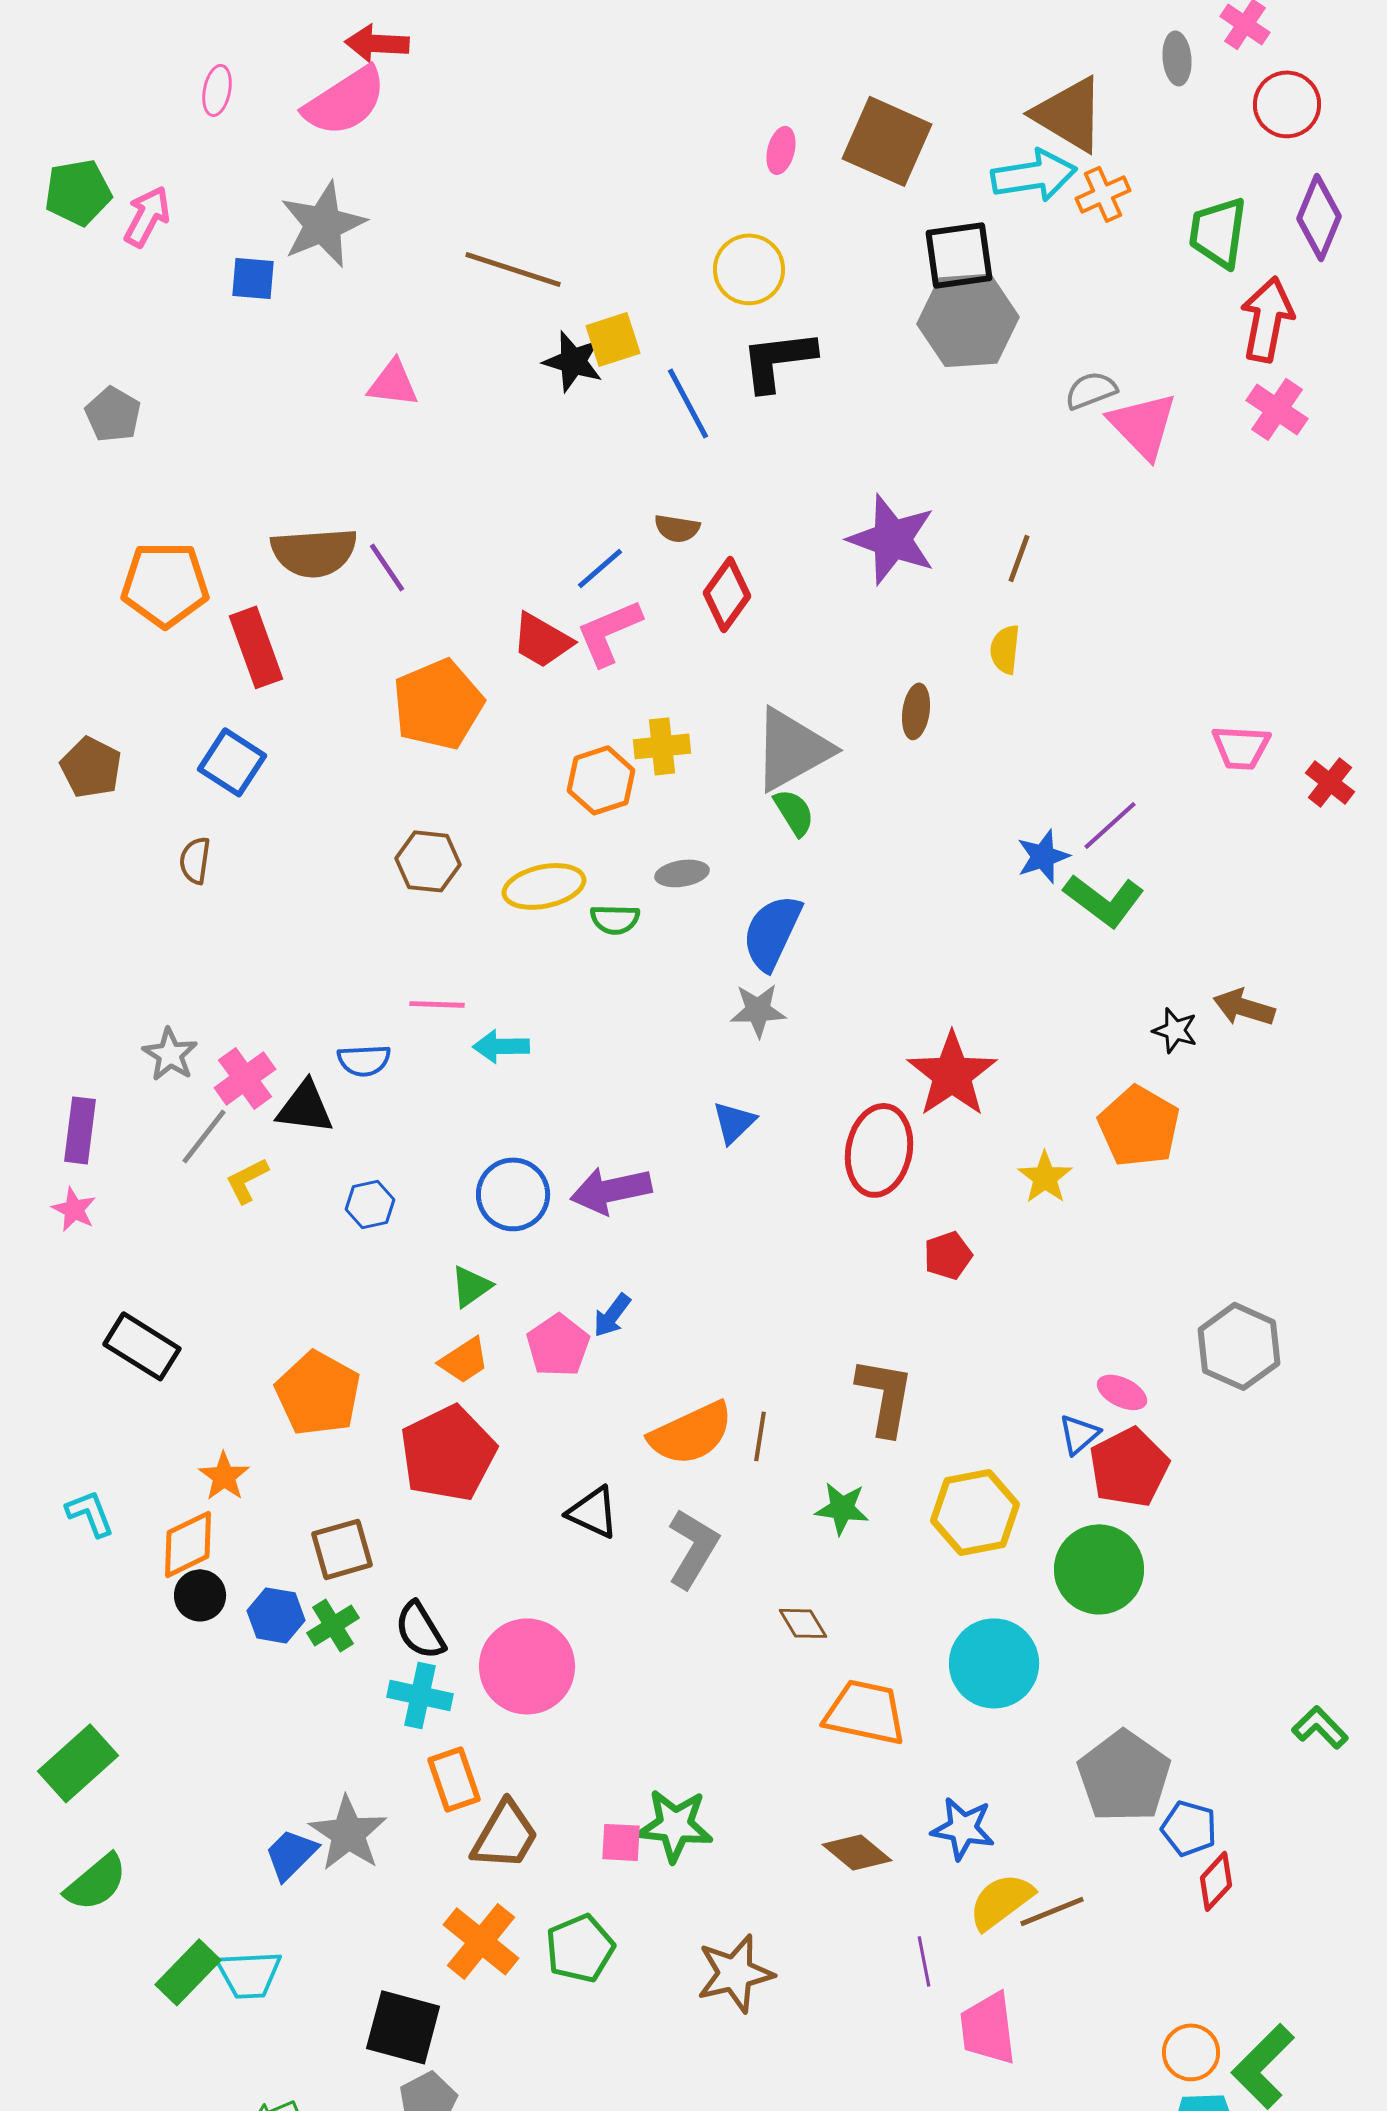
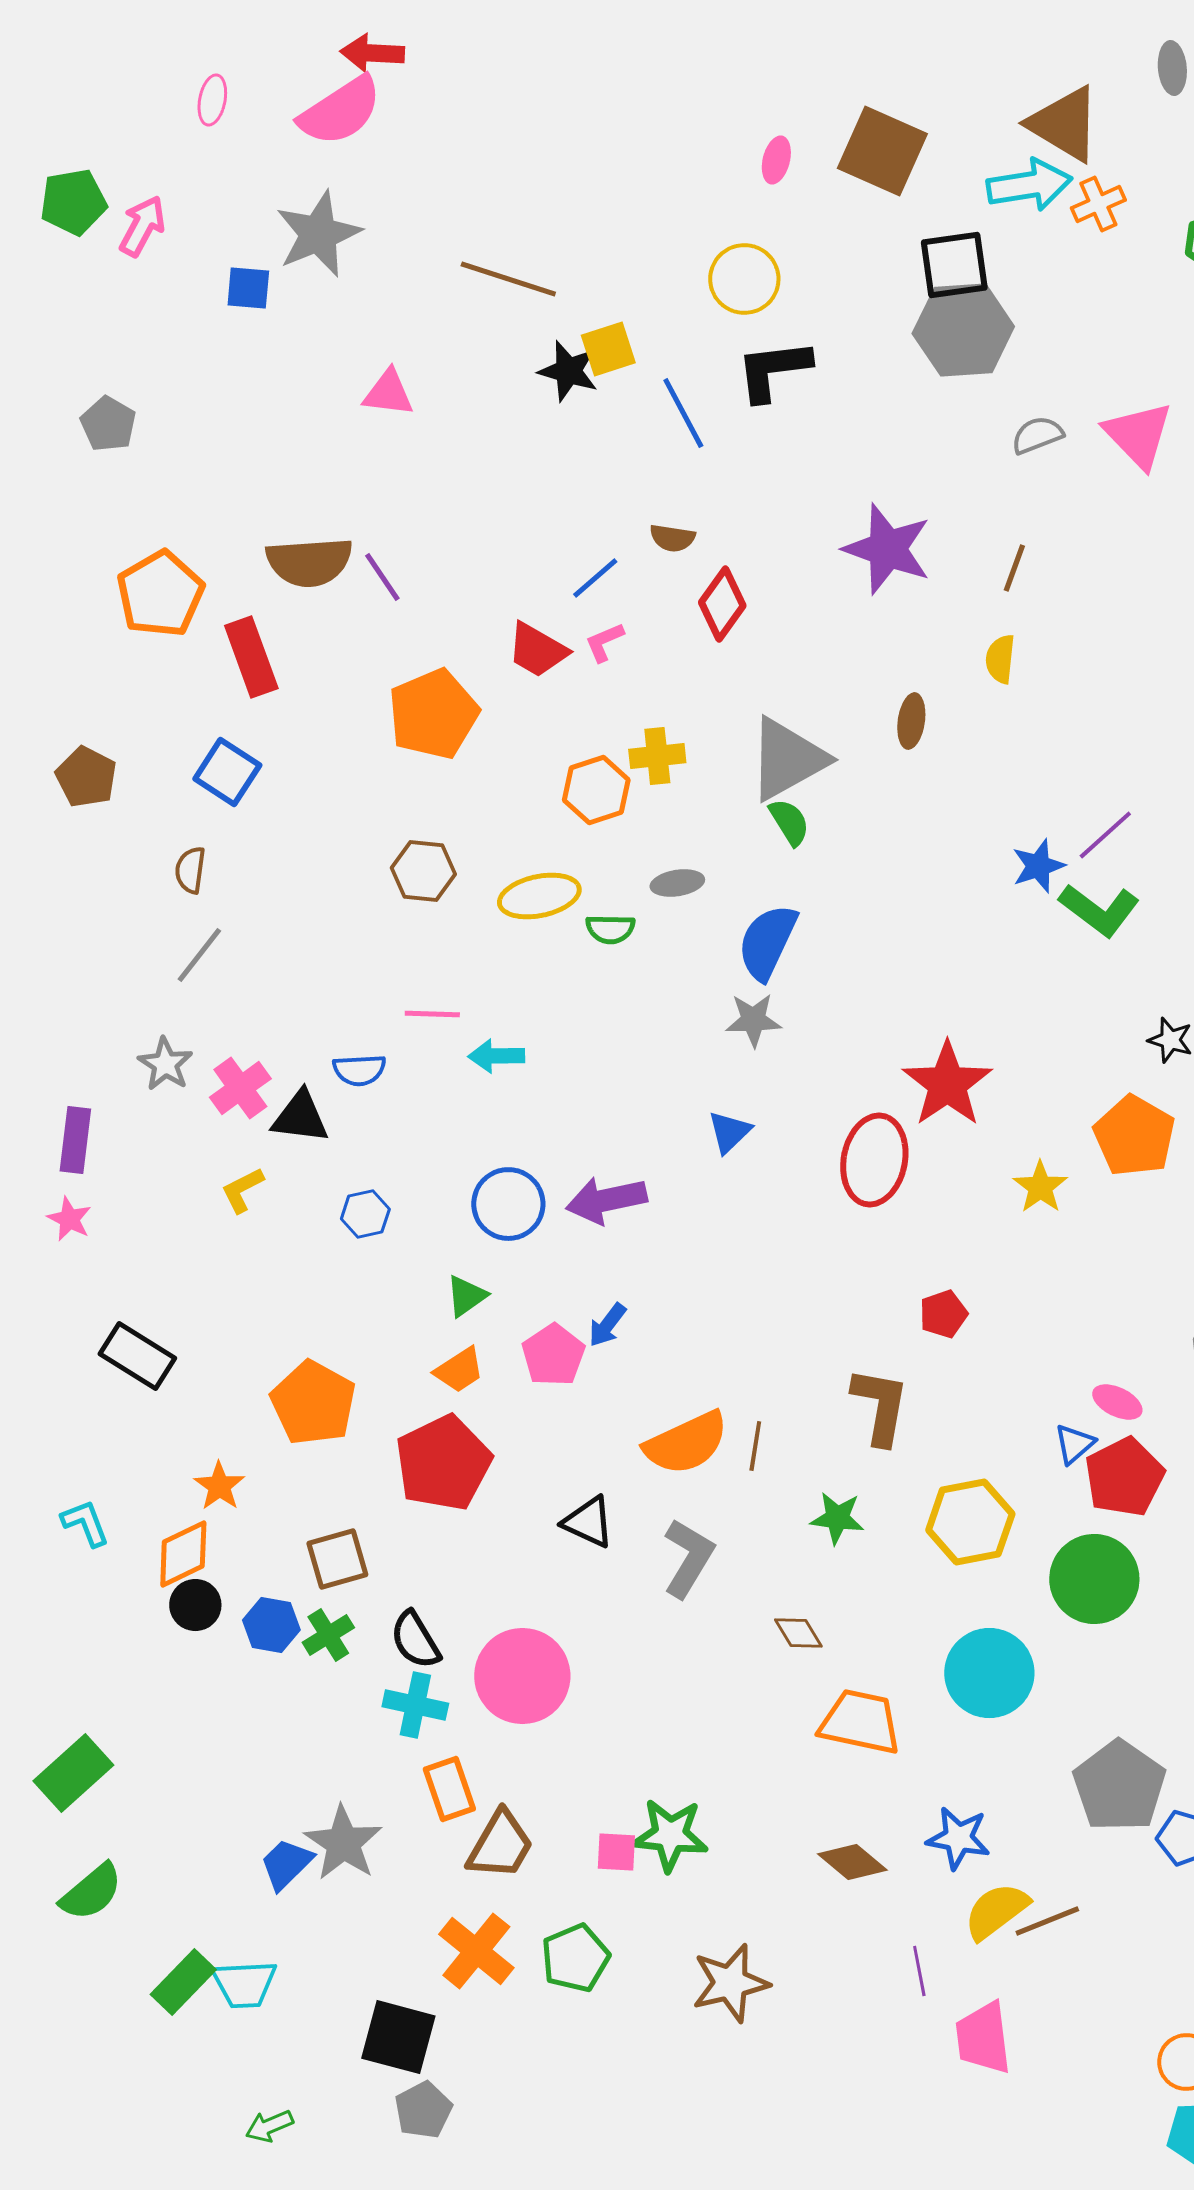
gray semicircle: (1091, 390) -> (1037, 435), moved
orange pentagon: (165, 584) -> (160, 594), turned -30
pink L-shape: (609, 632) -> (604, 642), size x0.6
gray line: (204, 1136) -> (199, 955), moved
red pentagon: (948, 1255) -> (943, 1314), moved

